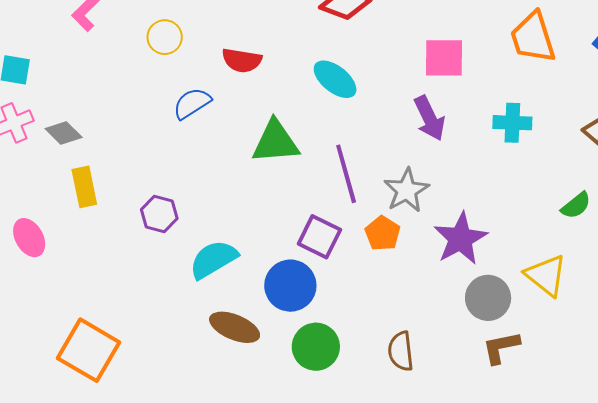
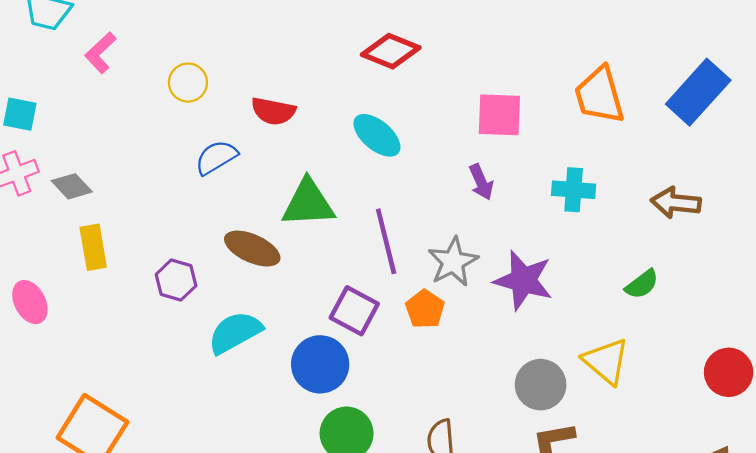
purple arrow: (430, 118) -> (481, 182), size x0.7
purple star: (460, 239) -> (523, 280), moved, turned -30
brown ellipse: (235, 327) -> (252, 249), moved

